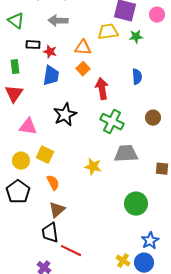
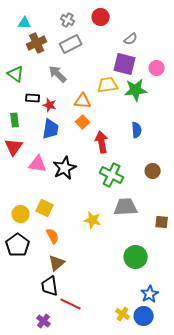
gray arrow: (58, 21) -> (58, 74), turned 42
green star: (136, 37) -> (136, 90), size x1.6
pink triangle: (28, 127) -> (38, 164), moved

